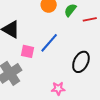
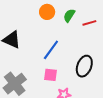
pink square: (28, 51) -> (50, 75), moved

